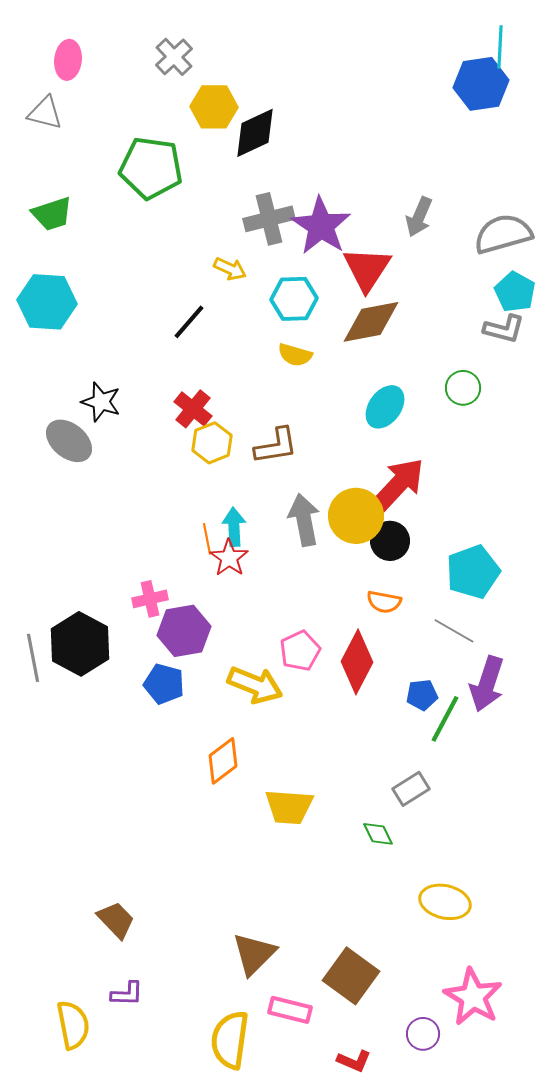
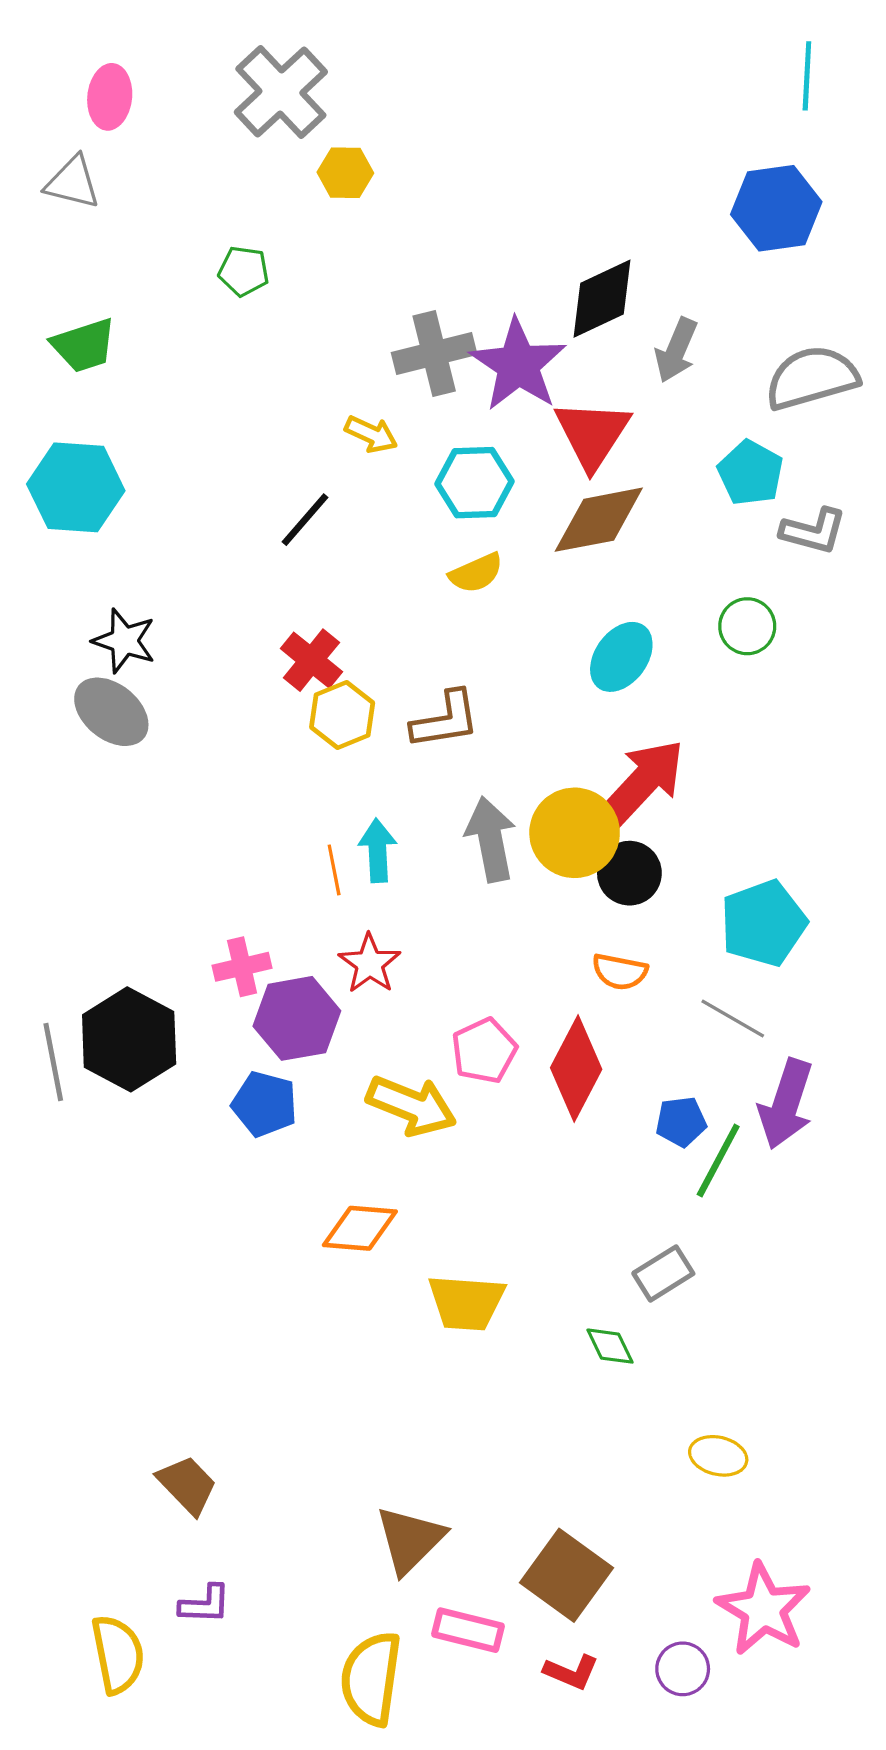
gray cross: (174, 57) -> (281, 92), size x1.5
blue hexagon: (481, 84) -> (776, 208), moved
yellow hexagon: (214, 107) -> (345, 173), size x0.7
black diamond: (255, 133) -> (602, 299), moved
green pentagon: (151, 168) -> (244, 271), size x0.5
cyan pentagon: (515, 292) -> (750, 473), moved
yellow semicircle: (295, 355) -> (476, 573), turned -40
black star: (101, 402) -> (124, 641), moved
red star: (229, 558) -> (370, 964), moved
orange diamond: (223, 761) -> (360, 1228), turned 42
yellow ellipse: (445, 902) -> (718, 1456), size x0.7
red L-shape: (354, 1061) -> (571, 1672), moved

